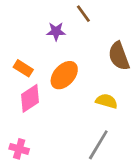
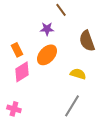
purple star: (56, 31) -> (47, 29), moved
orange rectangle: (23, 68) -> (17, 50), turned 32

